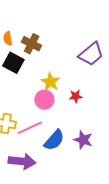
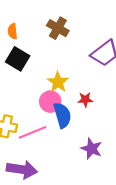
brown cross: (32, 44) -> (58, 28), moved
blue semicircle: (54, 140) -> (62, 115), moved, turned -60

